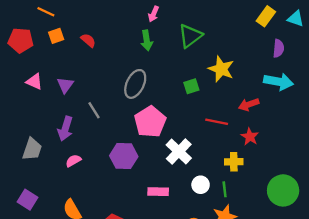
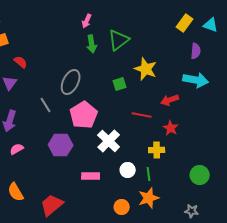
red semicircle: (88, 40) -> (21, 62), moved
green arrow: (147, 40) -> (92, 44), moved
gray line: (94, 110) -> (46, 105), moved
green circle: (283, 190) -> (200, 175), size x0.7

